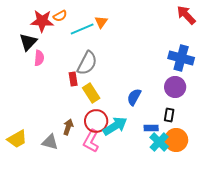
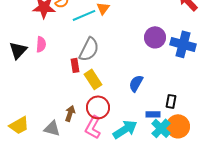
black triangle: (28, 42) -> (18, 50), moved
purple circle: (175, 87) -> (155, 37), moved
cyan arrow: (115, 126) -> (125, 129), moved

